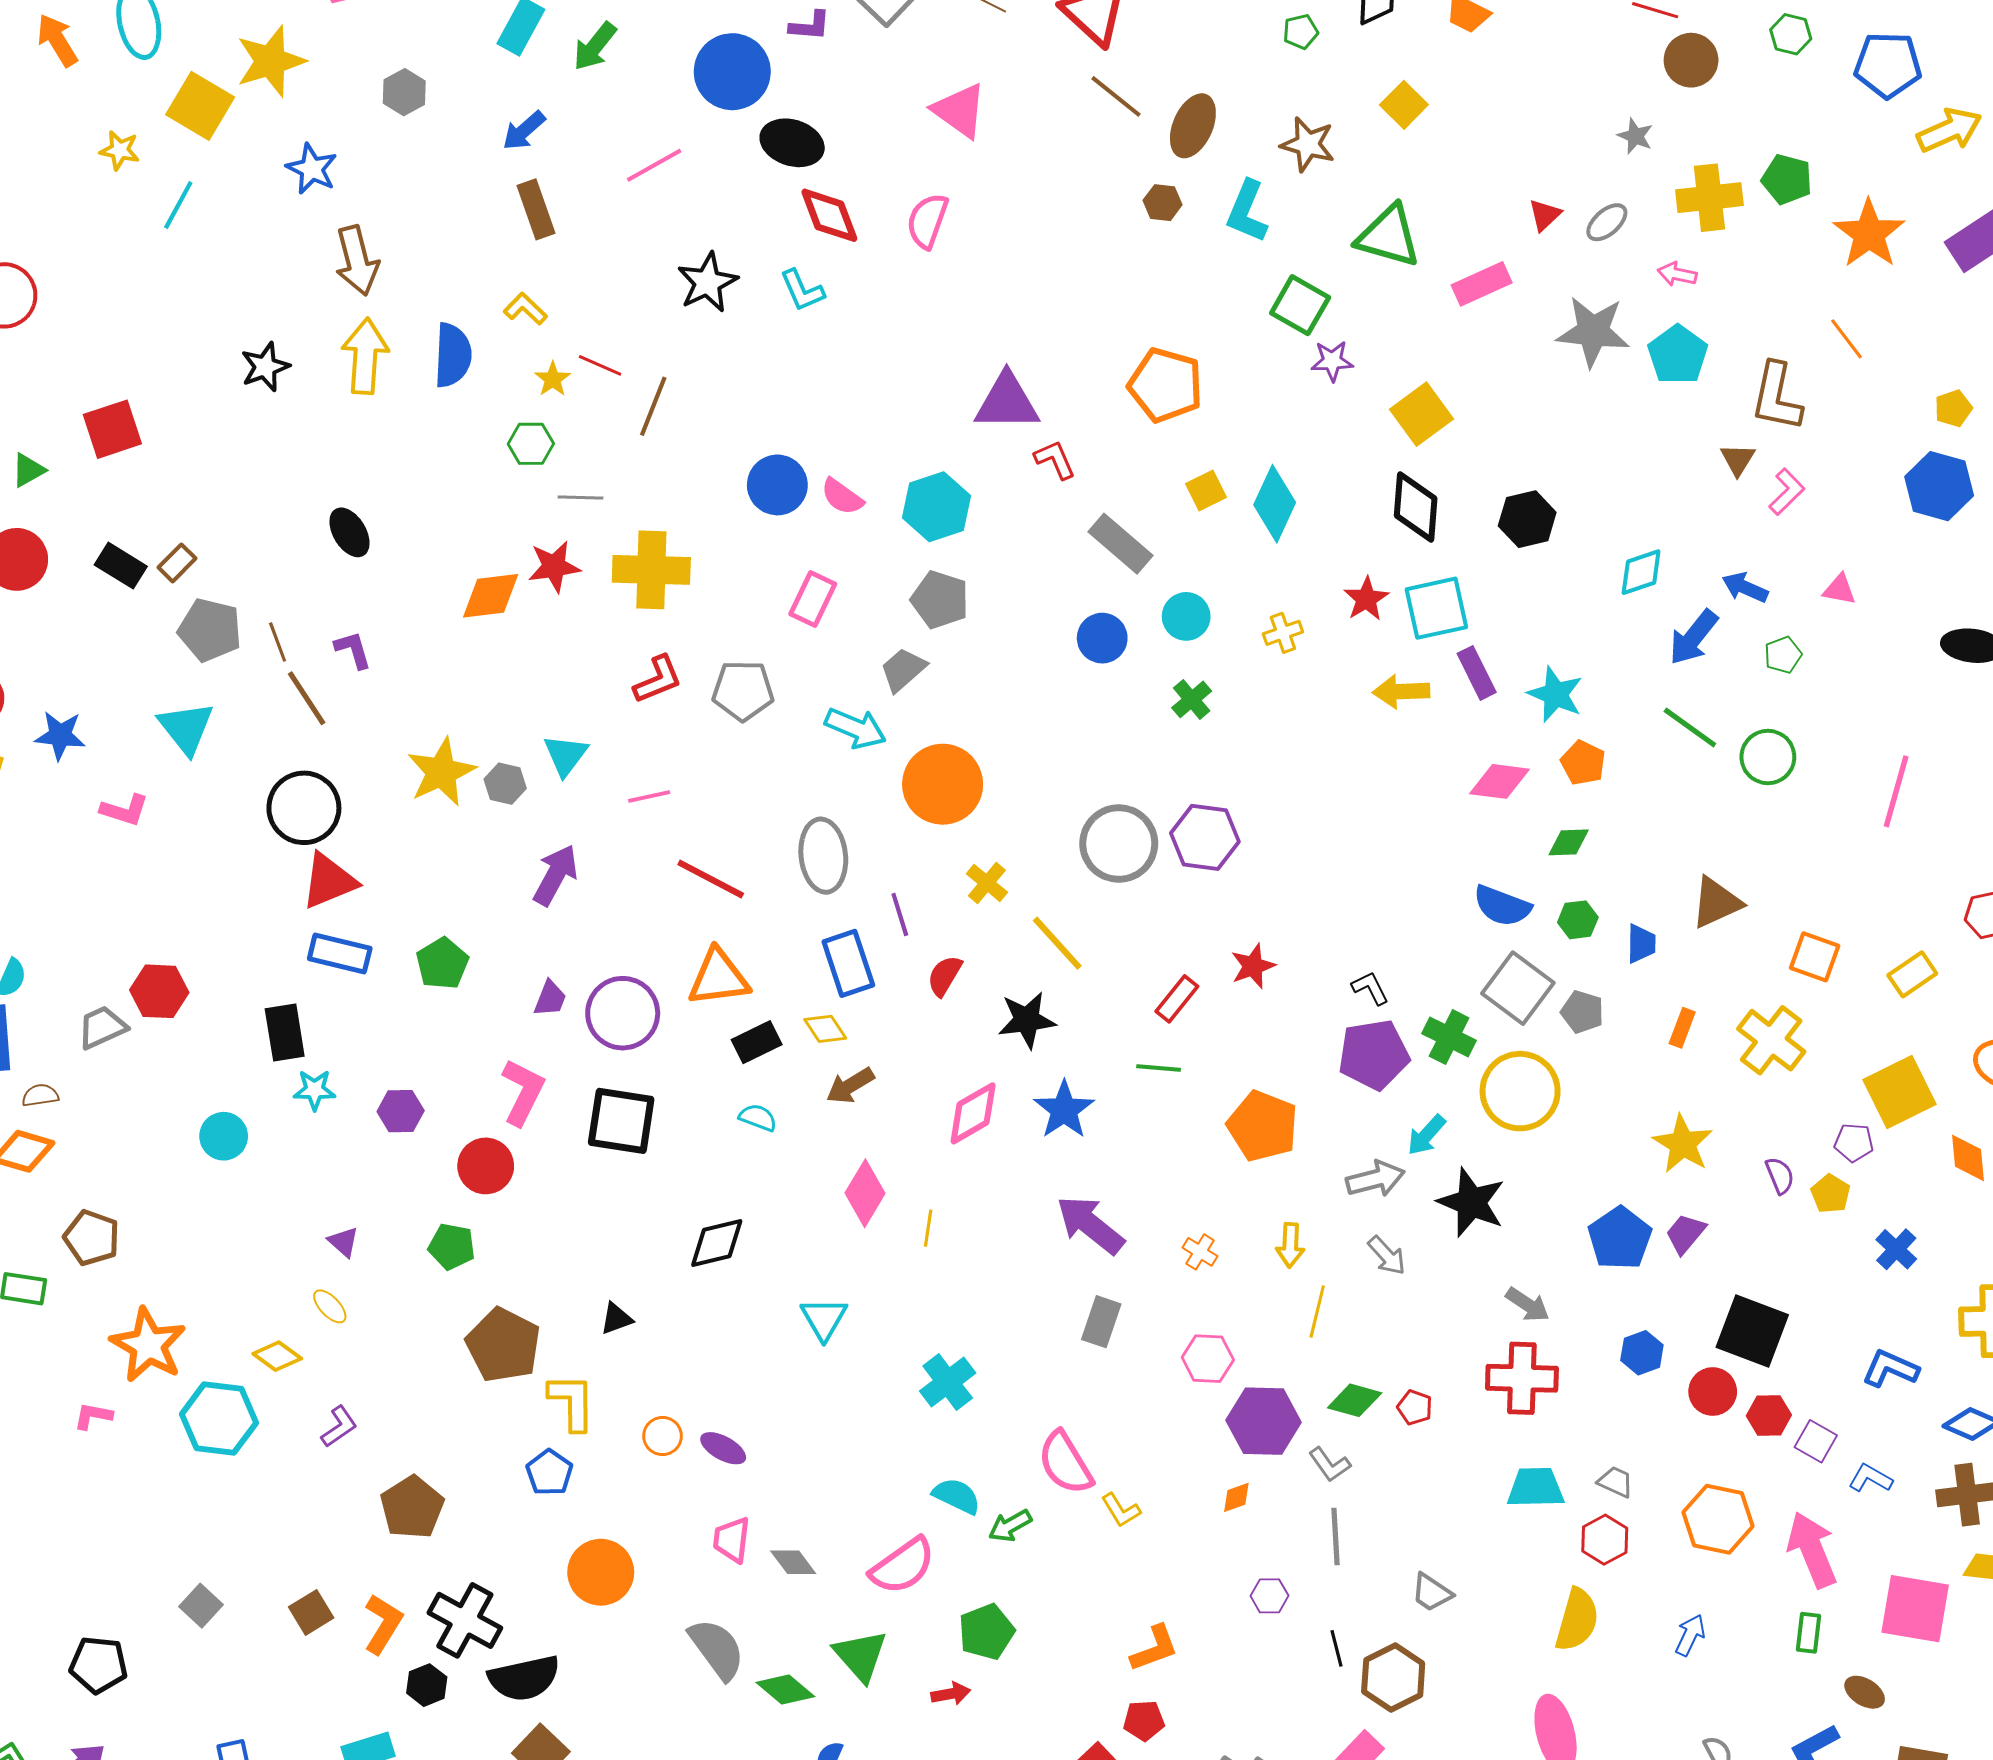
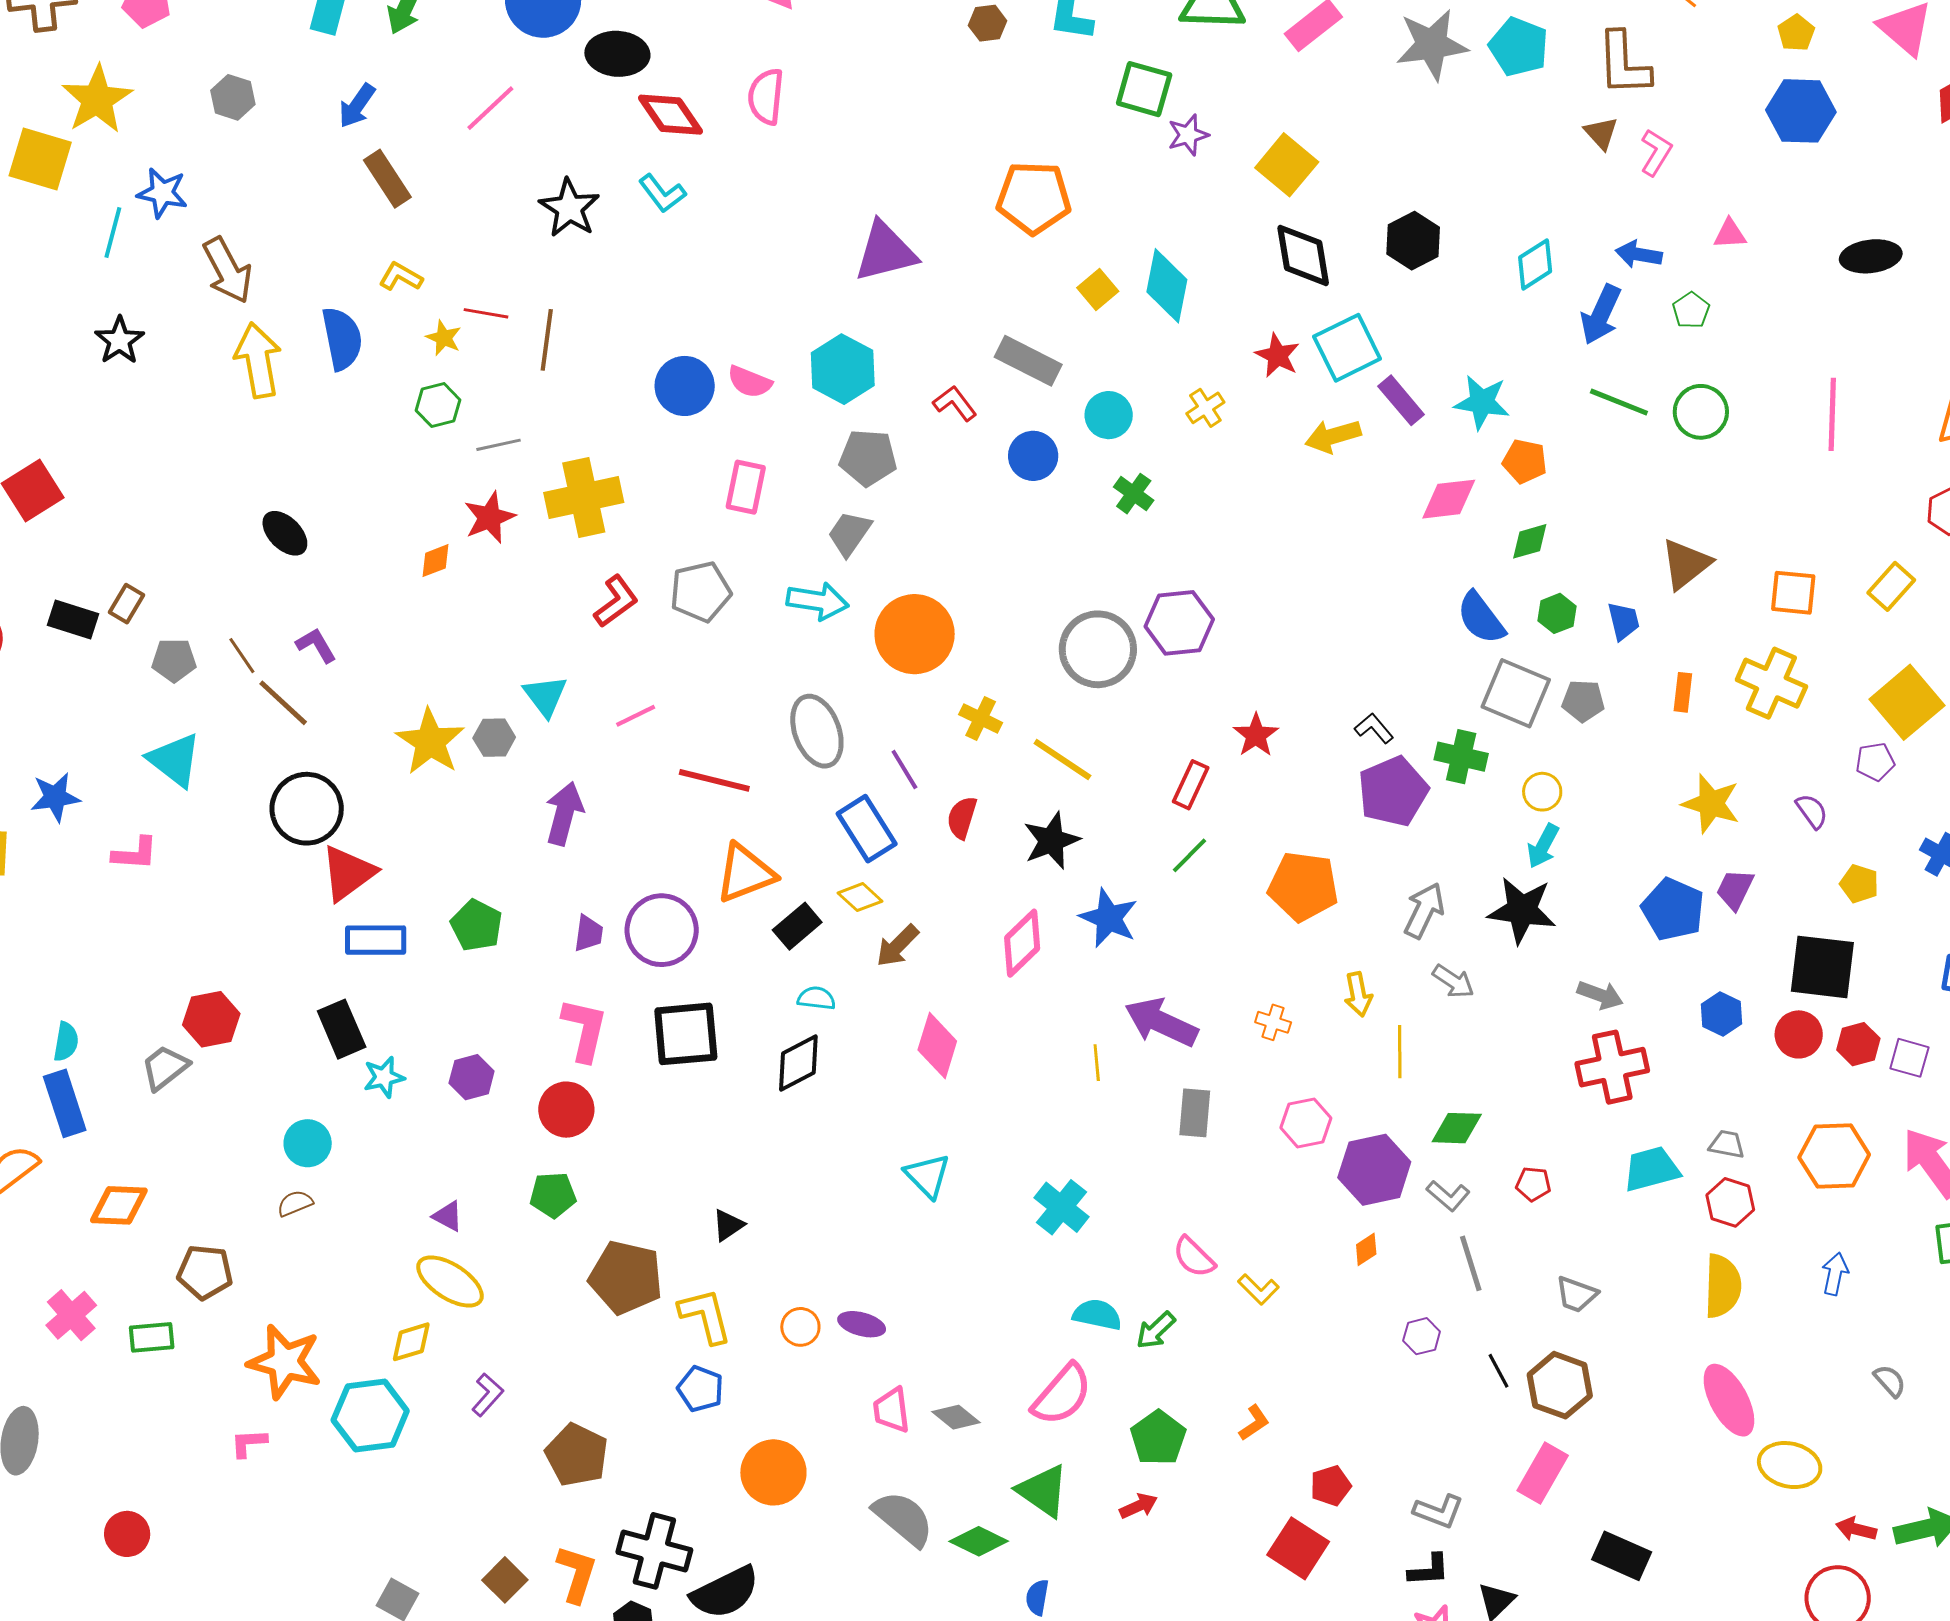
cyan line: (178, 205) -> (113, 232), moved
black star: (265, 367) -> (119, 340), moved
red L-shape: (1055, 460) -> (955, 403), moved
orange diamond: (491, 596) -> (436, 561), size x0.6
gray pentagon: (210, 630) -> (174, 660), size x0.7
blue semicircle: (1502, 906) -> (1481, 618), turned 46
green line: (1159, 1068) -> (1189, 855), turned -36
yellow circle: (1520, 1091) -> (1542, 792), size x0.5
brown semicircle: (40, 1095) -> (295, 1203), moved
cyan arrow: (1426, 1135) -> (1543, 846), moved
gray arrow: (1375, 1179) -> (1424, 910), turned -36
yellow pentagon: (1831, 1194) -> (1859, 884), moved
yellow line: (928, 1228) -> (1097, 1063), moved
black diamond: (717, 1243) -> (798, 1063), moved
yellow ellipse: (330, 1306) -> (450, 1281), size x1.8
yellow diamond: (277, 1356) -> (411, 1342), turned -39
red pentagon: (1415, 1407) -> (1533, 1184), moved
pink semicircle: (1065, 1463) -> (1194, 1257), size x0.7
orange L-shape: (1154, 1648) -> (1254, 1423), moved, size x0.7

